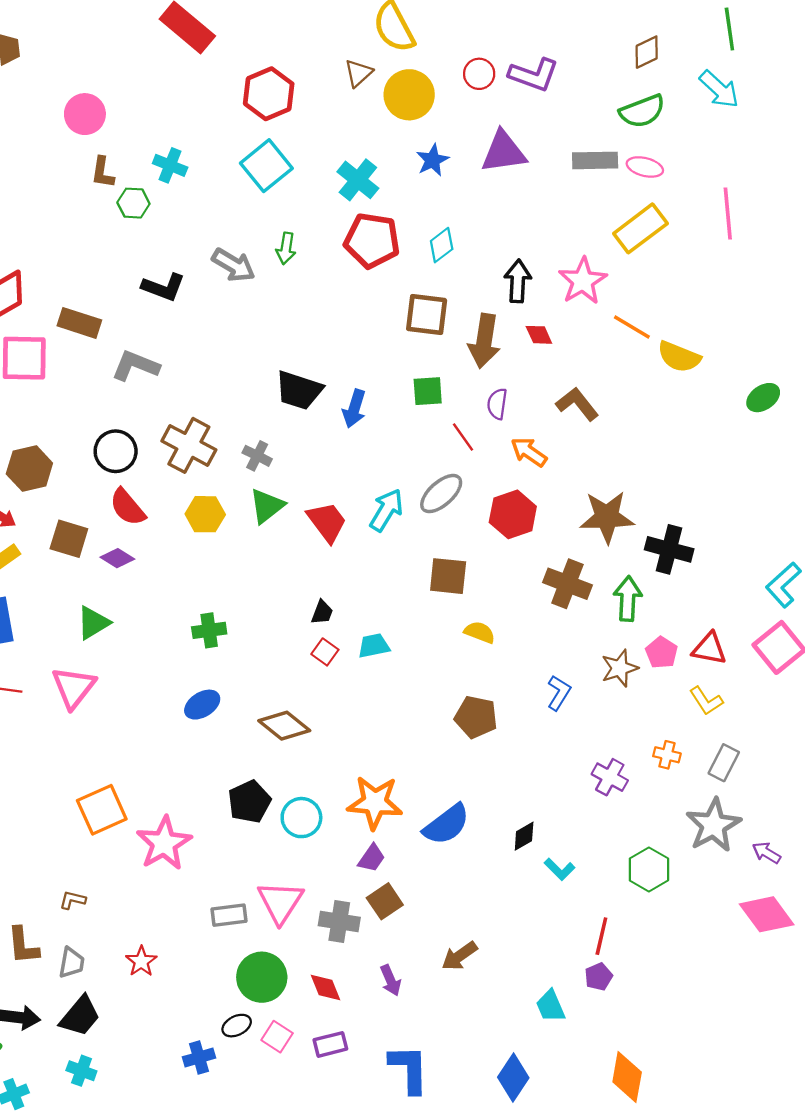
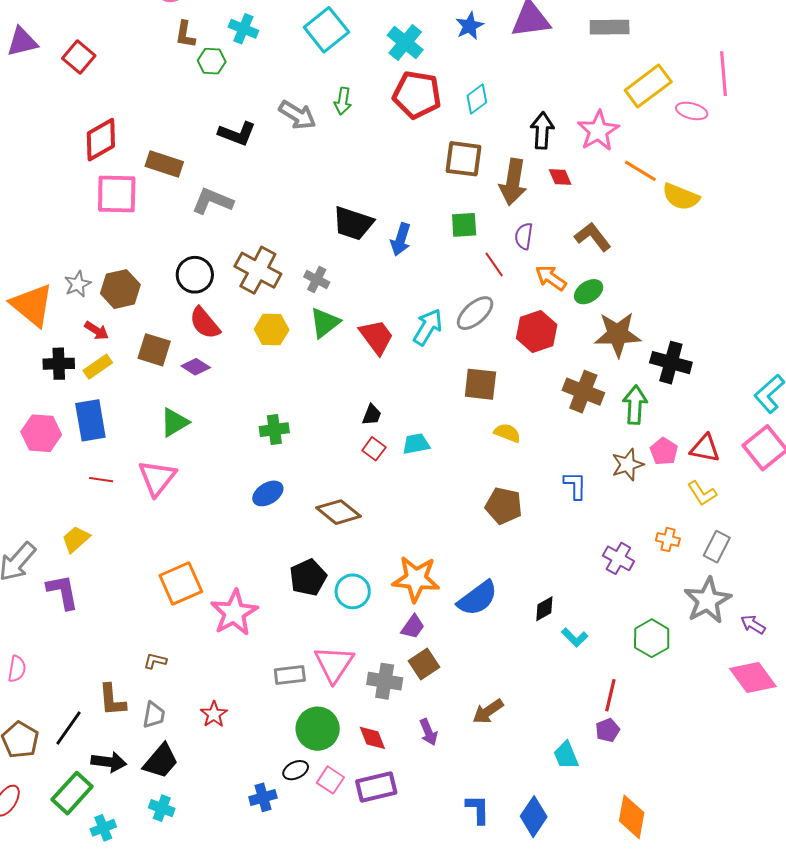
pink ellipse: (645, 167) -> (692, 111), moved
green ellipse: (763, 398) -> (589, 292), moved
blue L-shape: (559, 693) -> (575, 485), turned -32
purple rectangle: (330, 1044) -> (376, 787), size x1.4
blue L-shape: (409, 1069) -> (478, 809), moved, size x0.7

